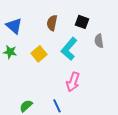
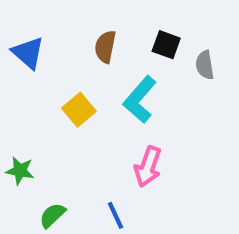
gray semicircle: (99, 41) -> (205, 65), moved
green star: (10, 52) -> (20, 171), moved

